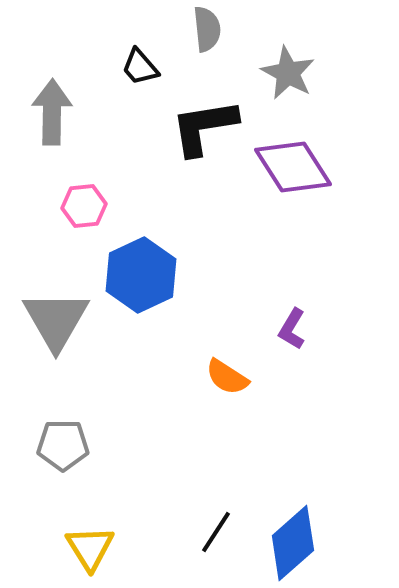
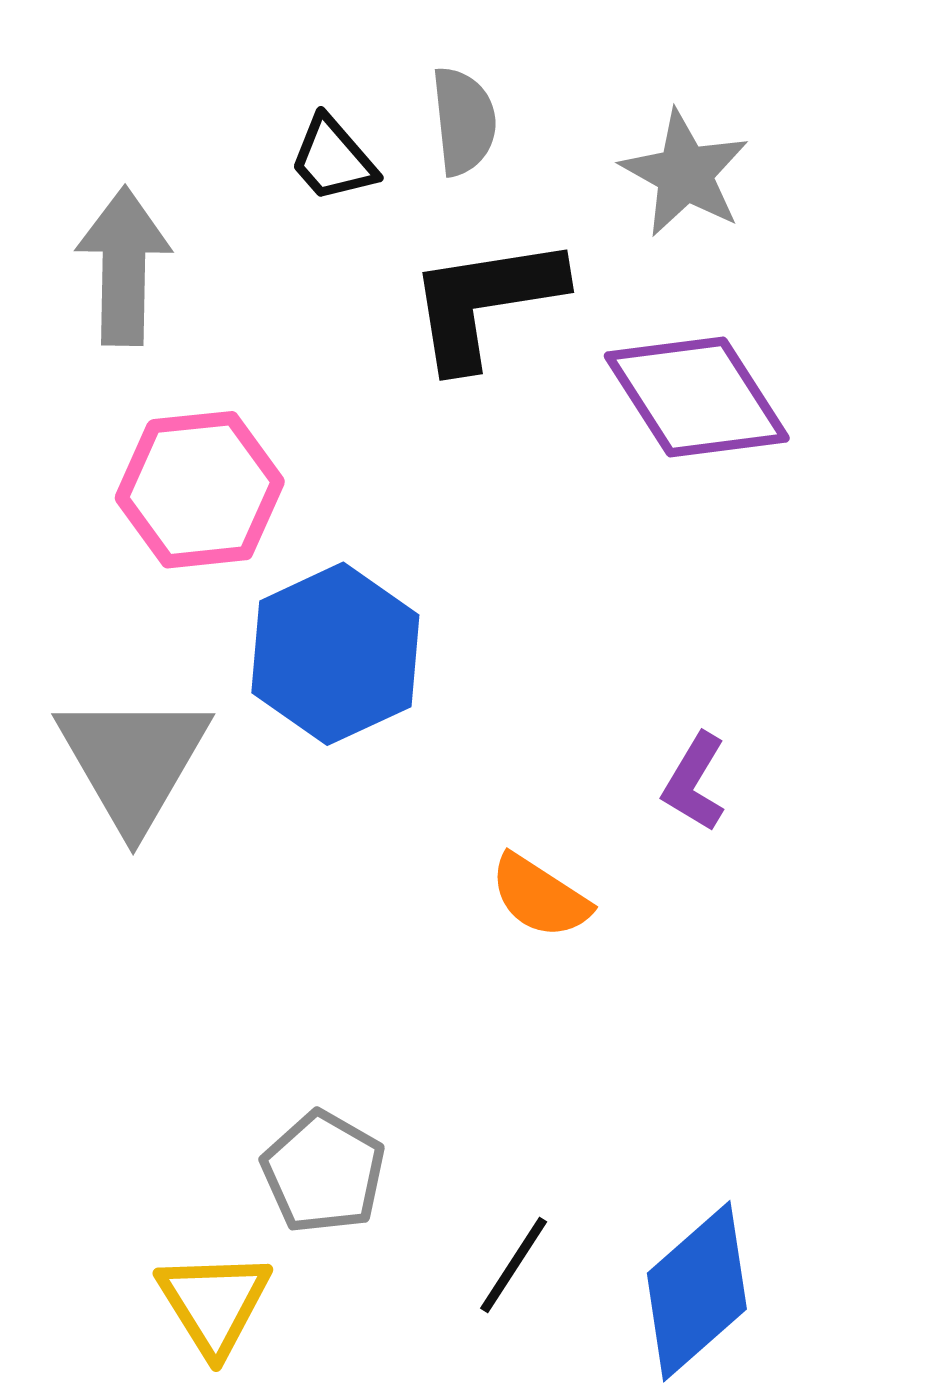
gray semicircle: (207, 29) -> (464, 121), moved
pink hexagon: (84, 206) -> (200, 490), size x1.5
gray pentagon: (63, 445) -> (323, 1172), moved, turned 30

